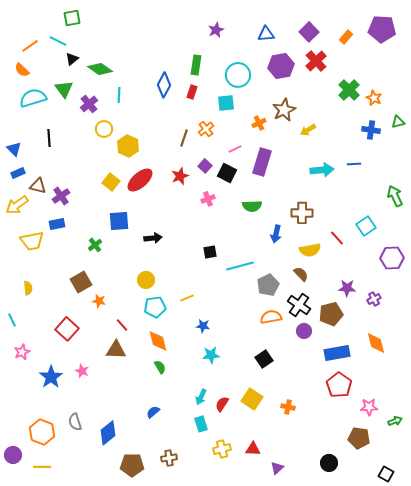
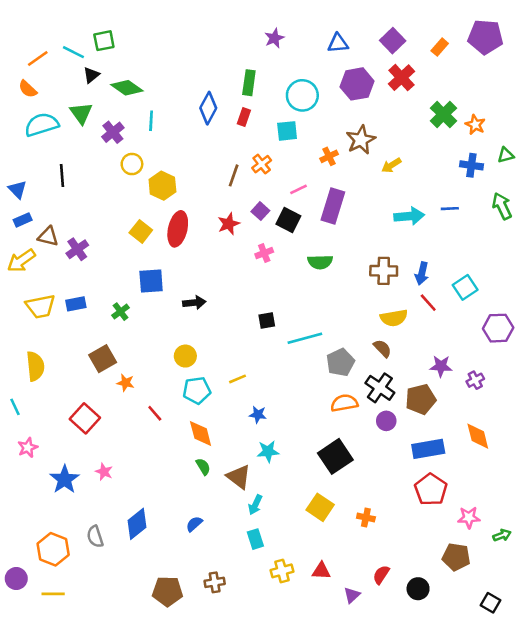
green square: (72, 18) -> (104, 41), moved
red ellipse: (140, 180) -> (178, 229), turned -36
green arrow: (395, 196) -> (502, 206), moved
blue rectangle: (57, 224) -> (76, 304), moved
blue arrow: (276, 234) -> (422, 273), moved
yellow semicircle: (28, 288) -> (35, 366), size x1.6
brown triangle: (116, 350) -> (239, 477), moved, turned 35
black square: (264, 359) -> (335, 456), size x1.5
red semicircle: (222, 404) -> (381, 575), moved
blue diamond: (108, 433) -> (137, 524), moved

